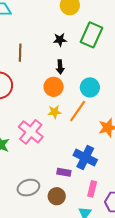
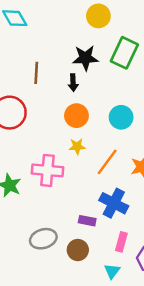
black star: (60, 40) -> (85, 58), size x1.5
black arrow: (60, 67) -> (73, 83), moved
orange line: (78, 111) -> (107, 162), moved
pink cross: (31, 132) -> (47, 170), turned -35

